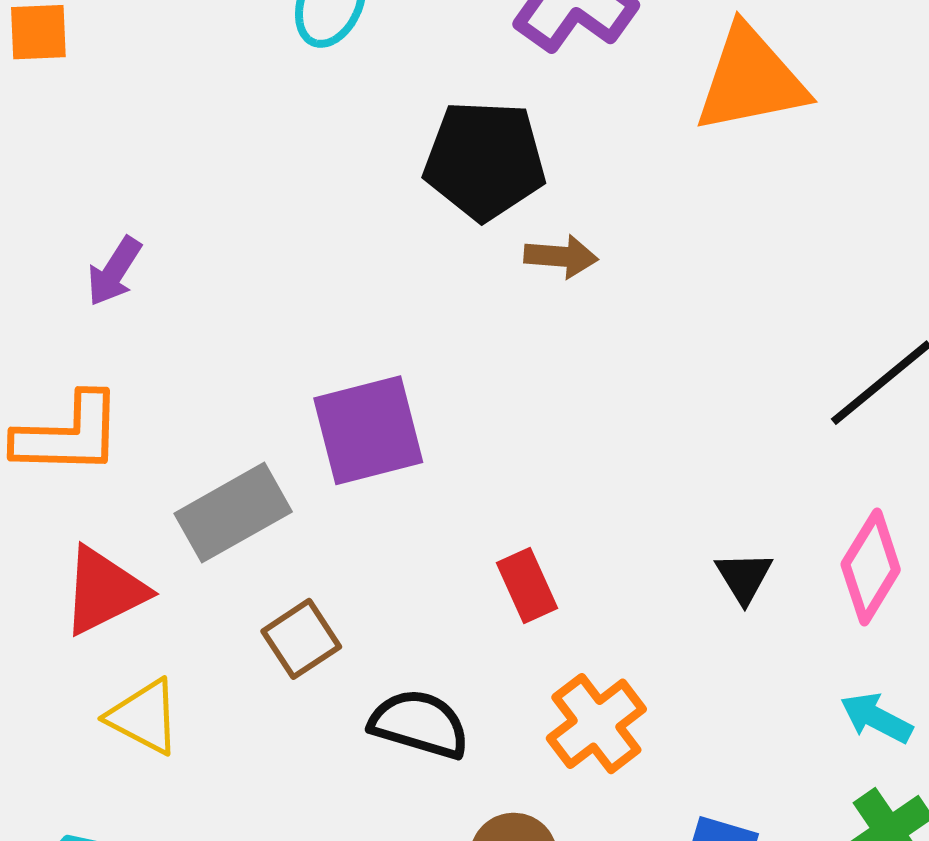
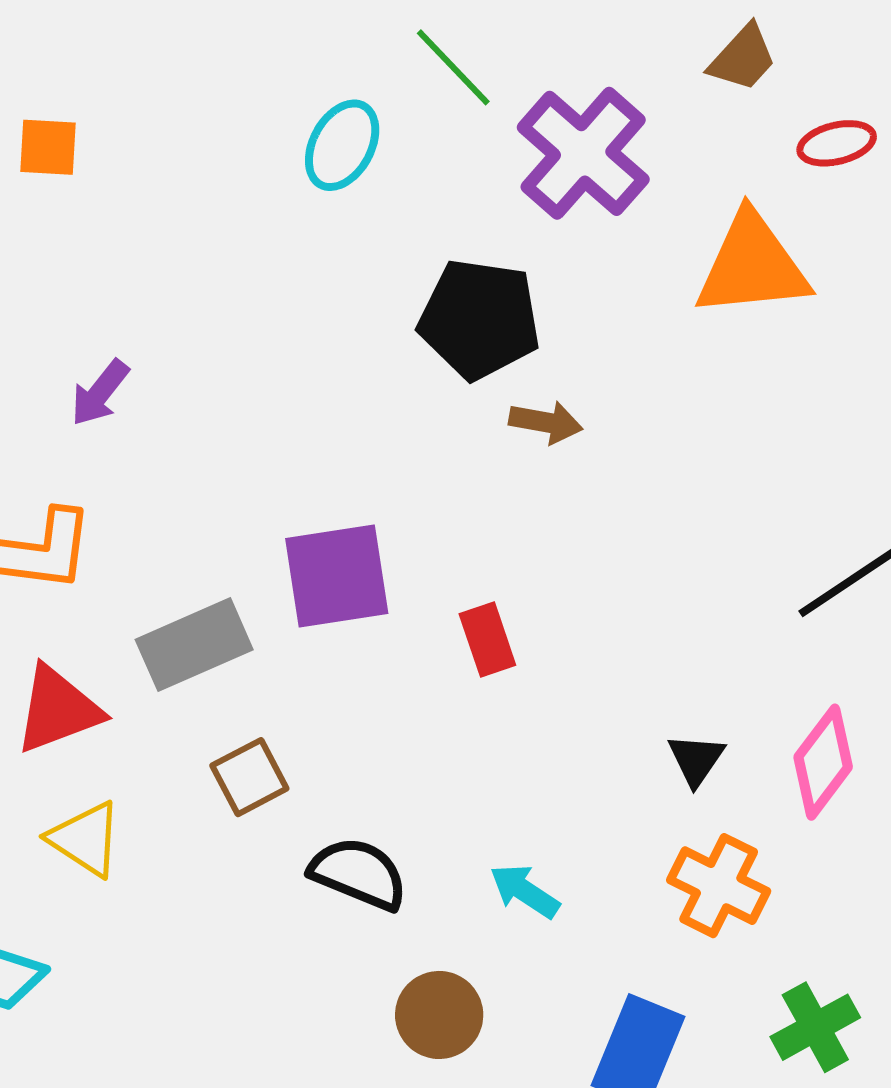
red rectangle: (527, 585) -> (487, 640), moved
cyan arrow: (876, 718) -> (525, 891), moved
orange cross: (596, 724) -> (719, 886), moved, turned -32

